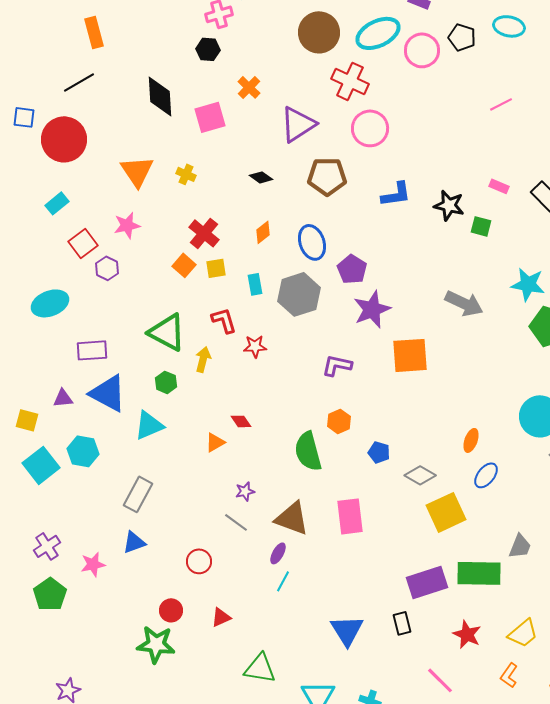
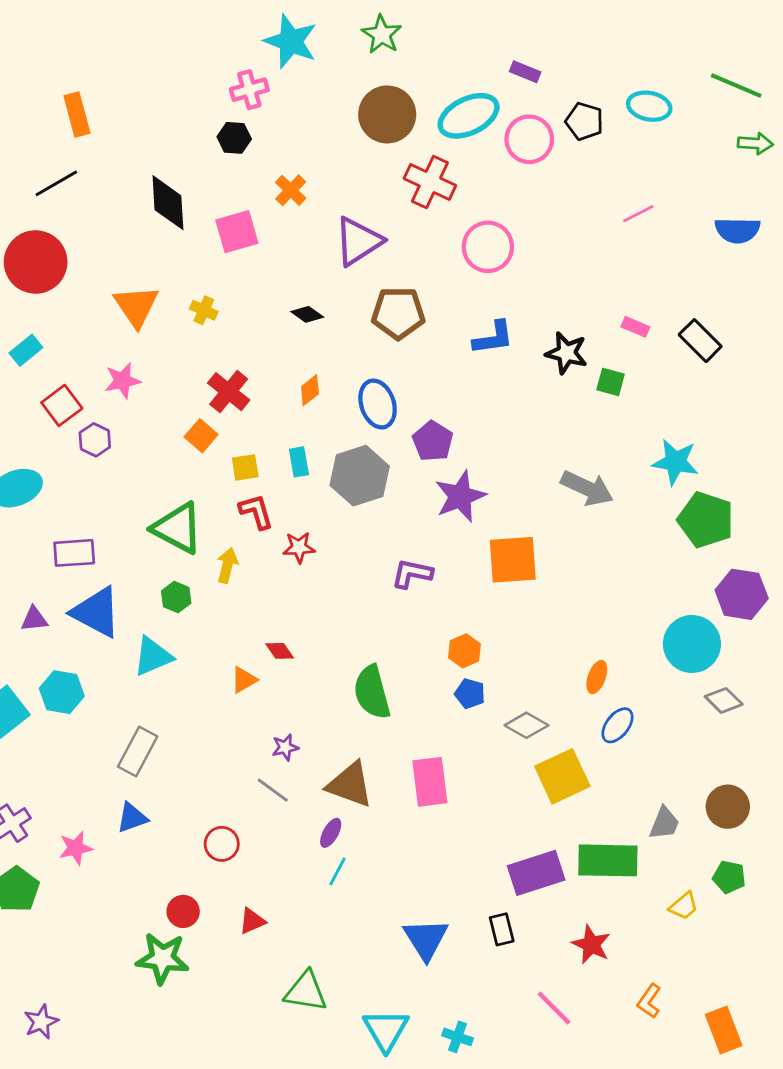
pink circle: (370, 128) -> (488, 247), moved
yellow square: (216, 268) -> (245, 467), moved
orange hexagon: (339, 421) -> (464, 651), moved
yellow trapezoid: (523, 633) -> (684, 906), moved, size x0.7

